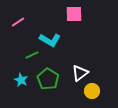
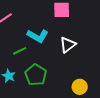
white triangle: (80, 73) -> (68, 45), moved

